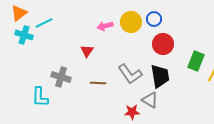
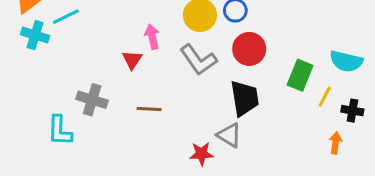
pink arrow: (105, 26) -> (152, 37), moved, turned 91
gray L-shape: (130, 74) -> (198, 60), moved

